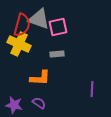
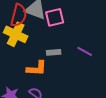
gray rectangle: (57, 54) -> (54, 52), moved
purple line: (92, 89) -> (85, 51), moved, turned -63

